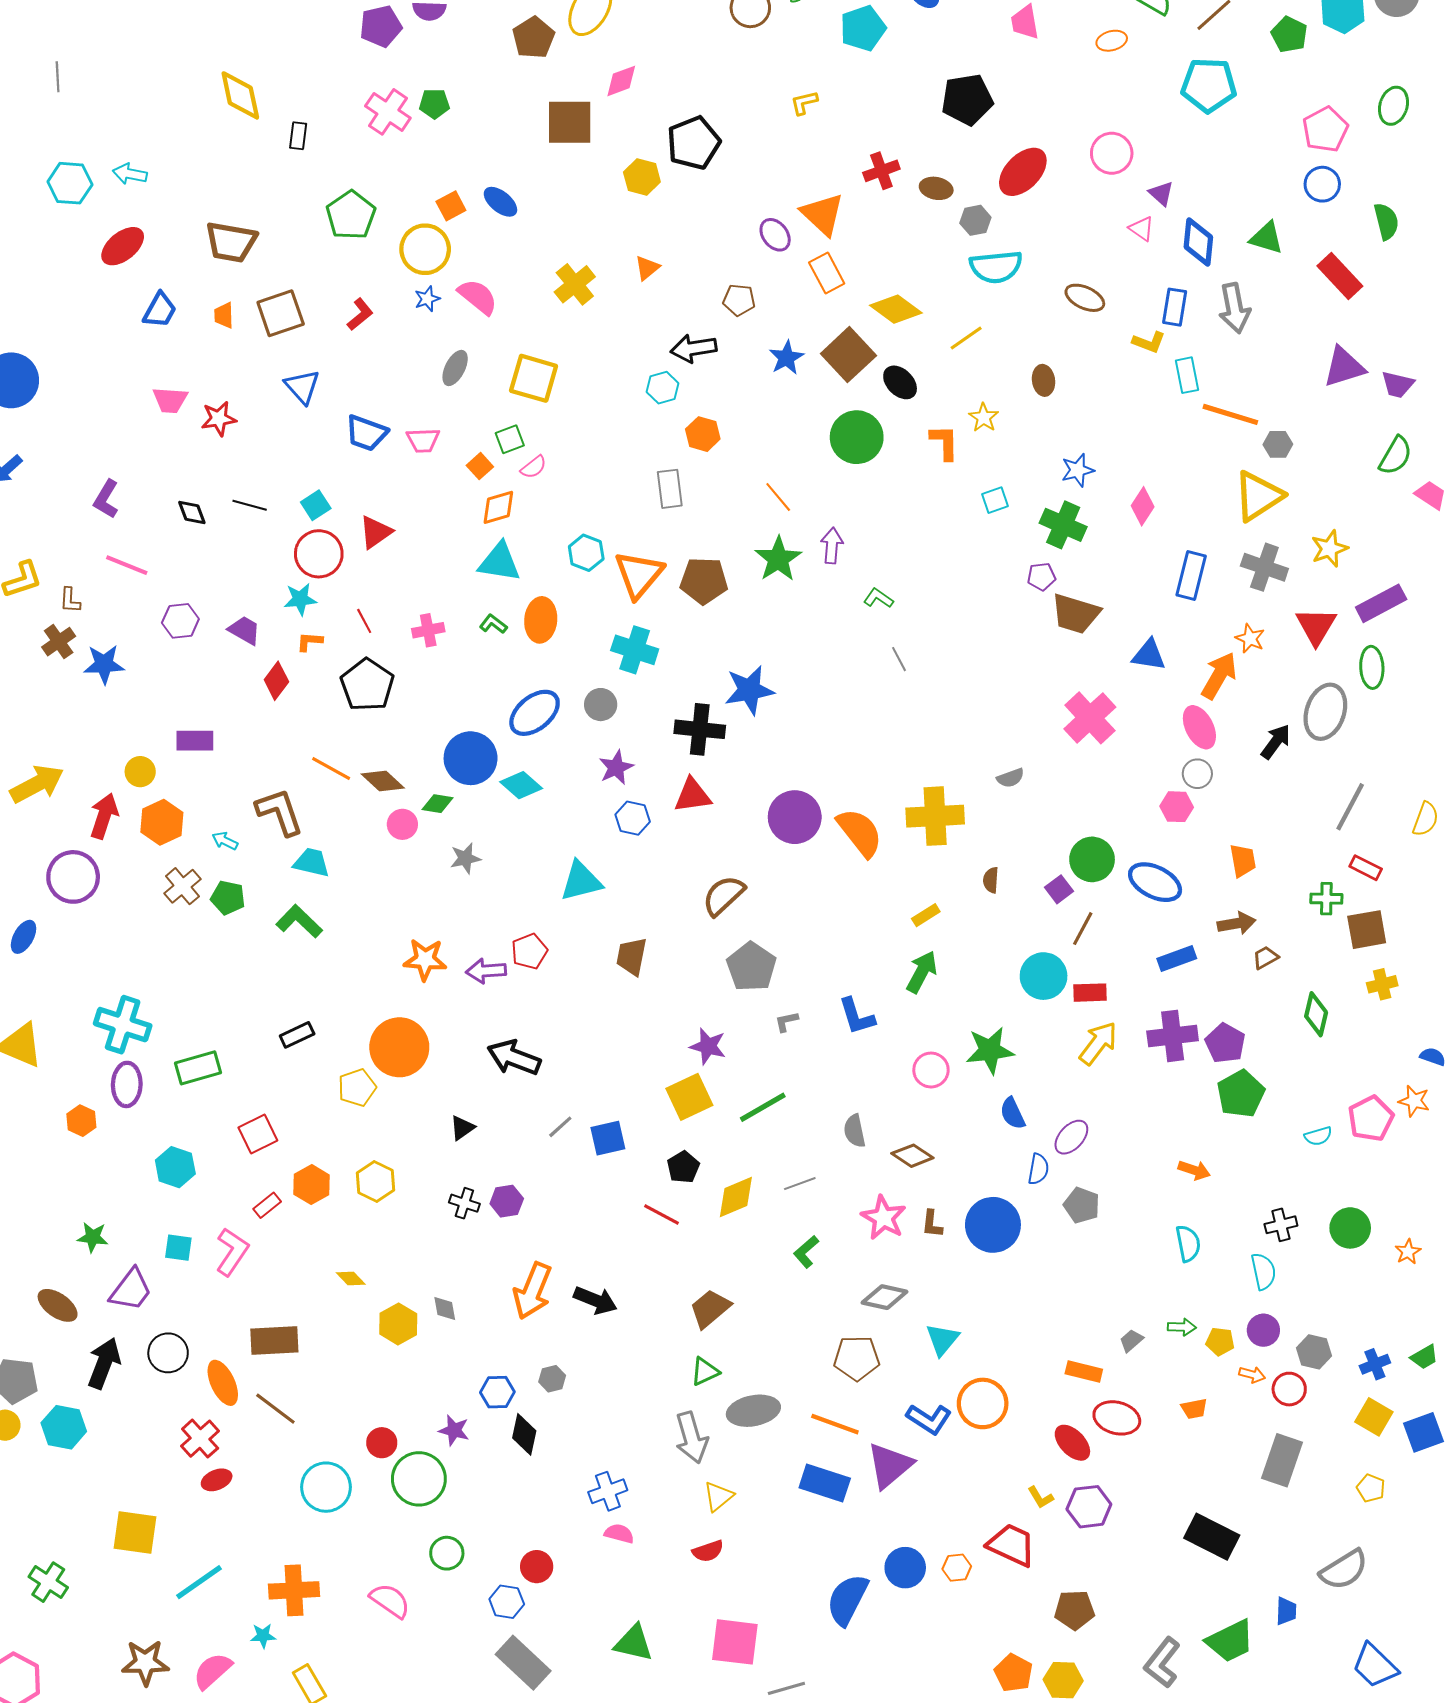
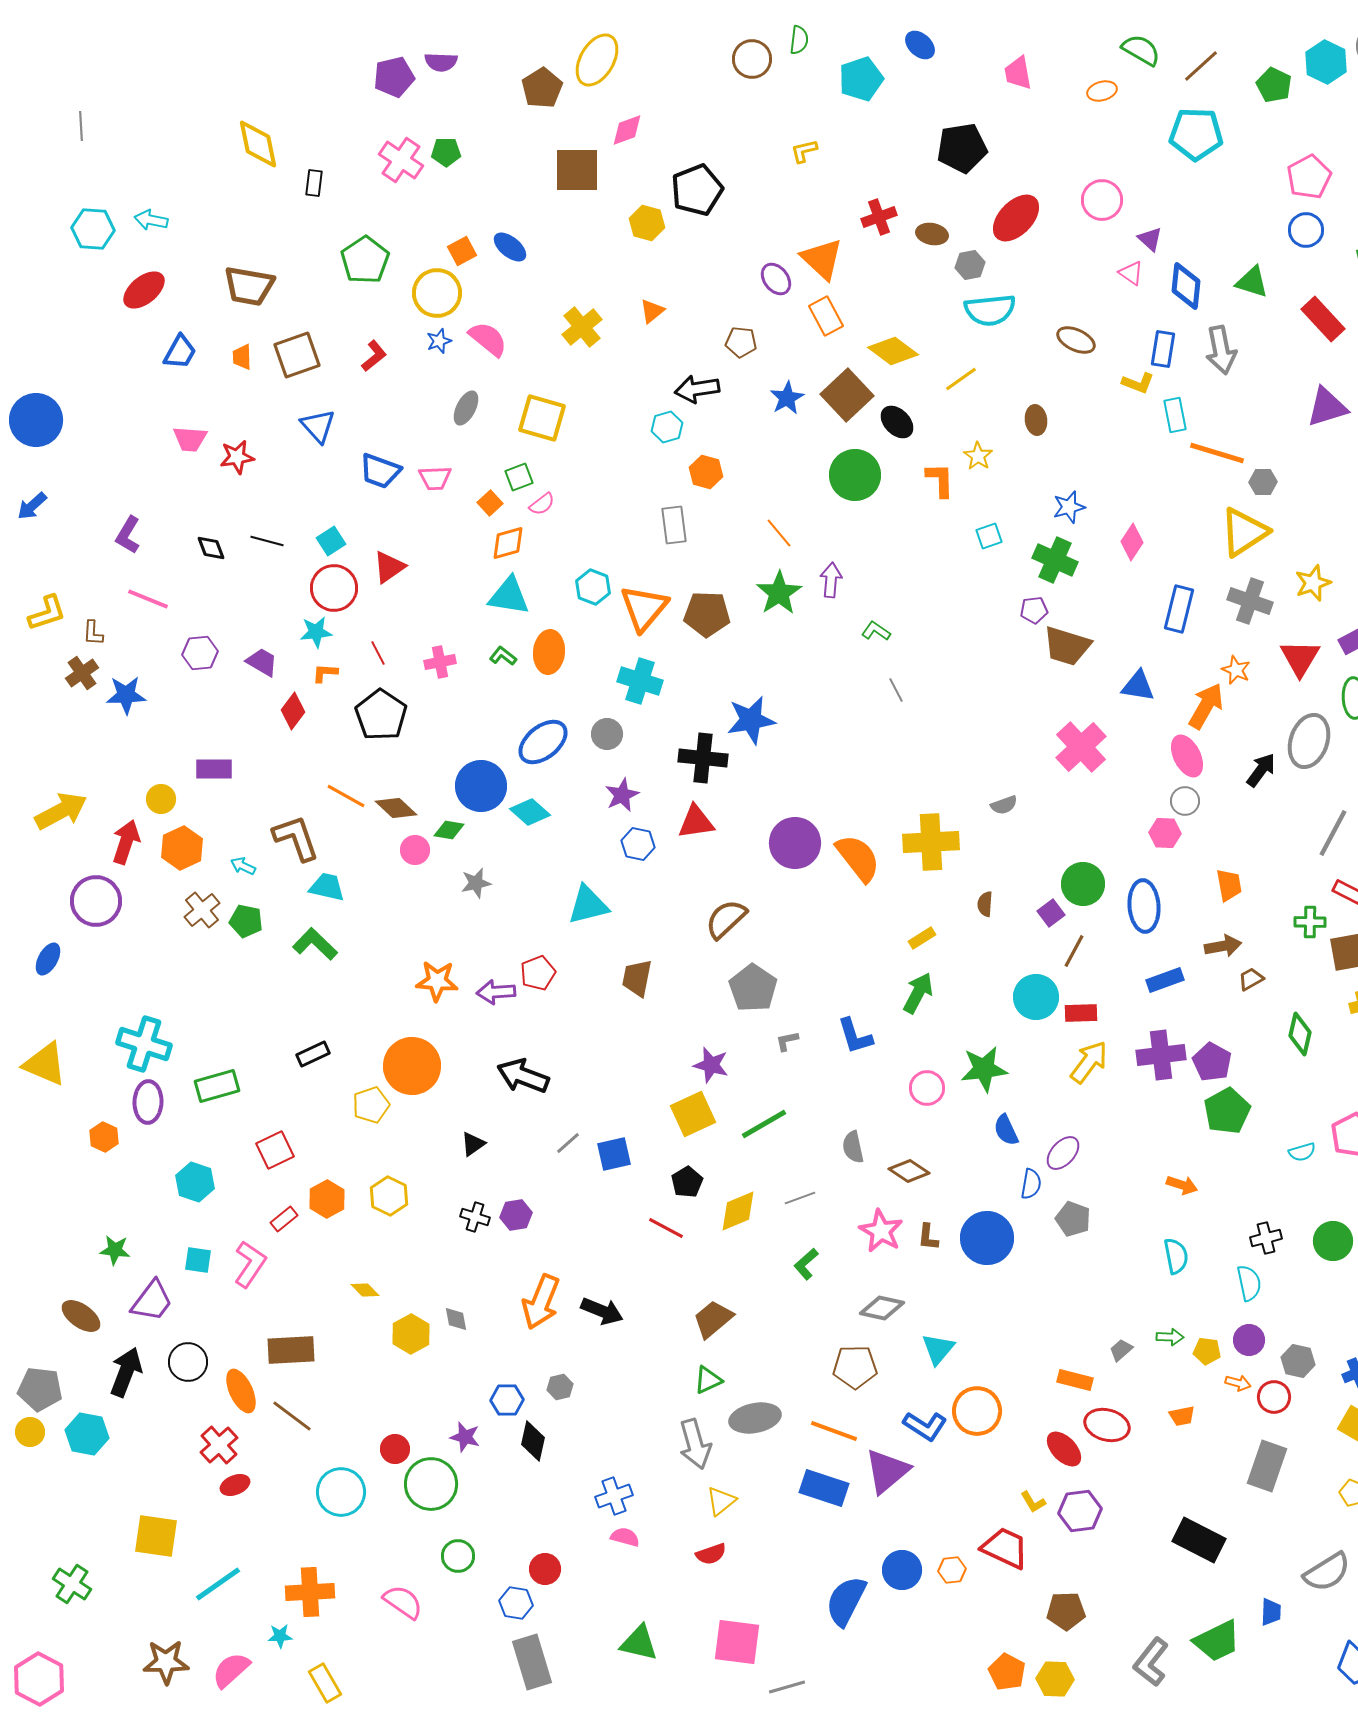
blue ellipse: (1155, 882) -> (1144, 906), turned 60
gray rectangle: (523, 1663) -> (532, 1662), turned 30

